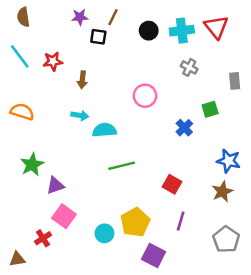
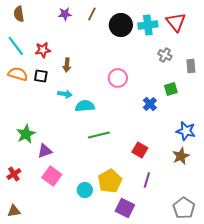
black circle: (149, 31) -> (121, 25), size x1.5
black square: (98, 37) -> (41, 76), moved
gray cross: (189, 67) -> (165, 55), moved
orange semicircle: (22, 112) -> (18, 74), moved
red cross: (43, 238) -> (14, 174), moved
gray pentagon: (226, 239) -> (184, 208), moved

